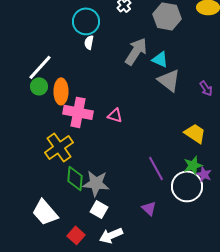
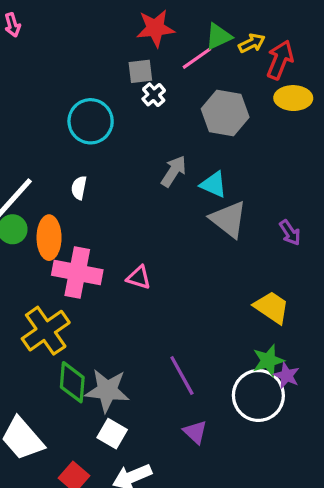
white semicircle: (89, 42) -> (79, 188), moved
gray arrow: (136, 51) -> (174, 171), size x0.7
purple line: (156, 168) -> (182, 376), moved

